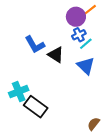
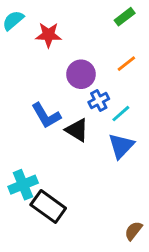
purple circle: (76, 17) -> (81, 74), moved
blue cross: (79, 35) -> (99, 101), moved
blue triangle: (86, 66) -> (121, 146), turned 30

